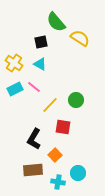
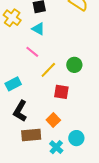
yellow cross: (14, 63) -> (12, 18), moved
cyan rectangle: (15, 89) -> (13, 84), moved
black L-shape: (34, 139) -> (20, 111), moved
cyan cross: (58, 182) -> (56, 147), turned 32

